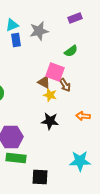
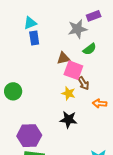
gray star: (39, 31) -> (77, 29), moved
brown triangle: (44, 82) -> (63, 58), moved, turned -40
orange arrow: (83, 116) -> (100, 103), moved

